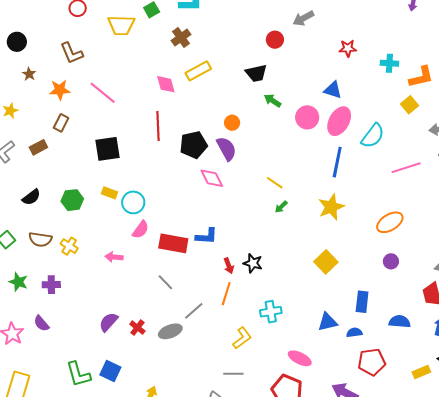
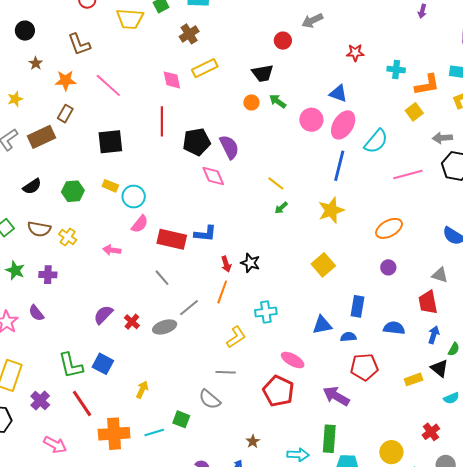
orange circle: (232, 123) -> (251, 102), moved
brown rectangle: (38, 147) -> (42, 137), size x1.5

